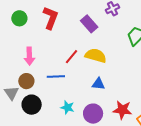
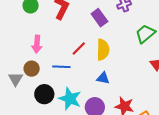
yellow semicircle: (96, 56) -> (103, 50), turned 70
black circle: (32, 105) -> (44, 94), moved
cyan star: (67, 107) -> (70, 99), size x1.6

